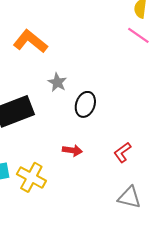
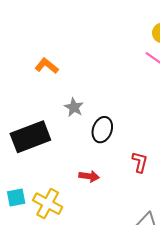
orange L-shape: (30, 41) -> (47, 66), size x0.7
red L-shape: (122, 152) -> (140, 162), moved, turned 140

